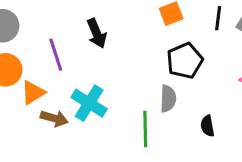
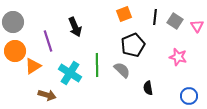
gray semicircle: (168, 99) -> (122, 70), turned -48
brown arrow: (54, 118) -> (47, 95), moved
green line: (145, 129) -> (97, 65), moved

